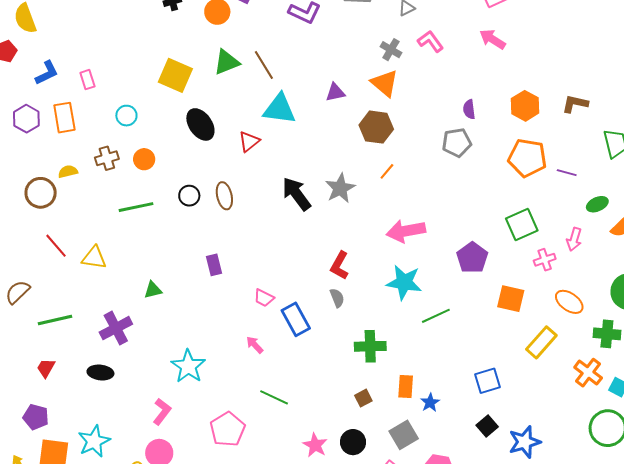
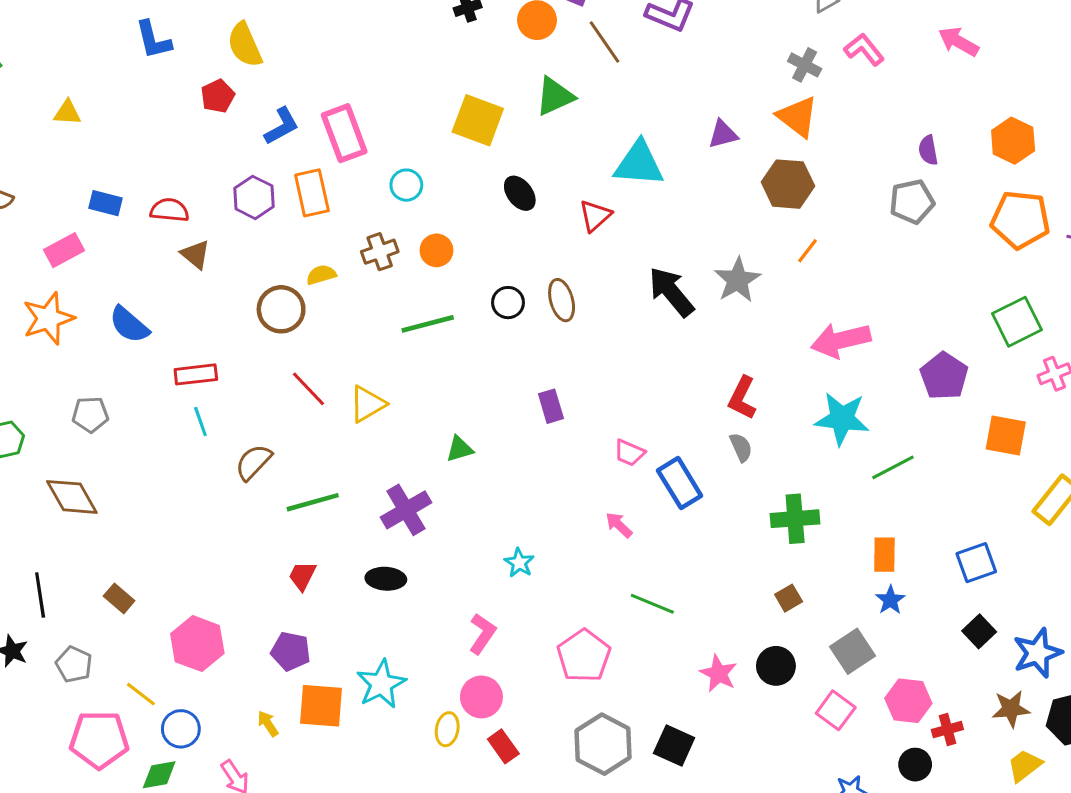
brown line: (264, 65) -> (605, 42), moved
pink rectangle: (87, 80) -> (344, 133), size x1.8
black ellipse: (200, 124) -> (520, 193), size x0.7
yellow triangle: (94, 258) -> (367, 404), turned -36
cyan star: (188, 366) -> (519, 563), size x0.6
orange rectangle: (406, 387) -> (884, 555), moved

